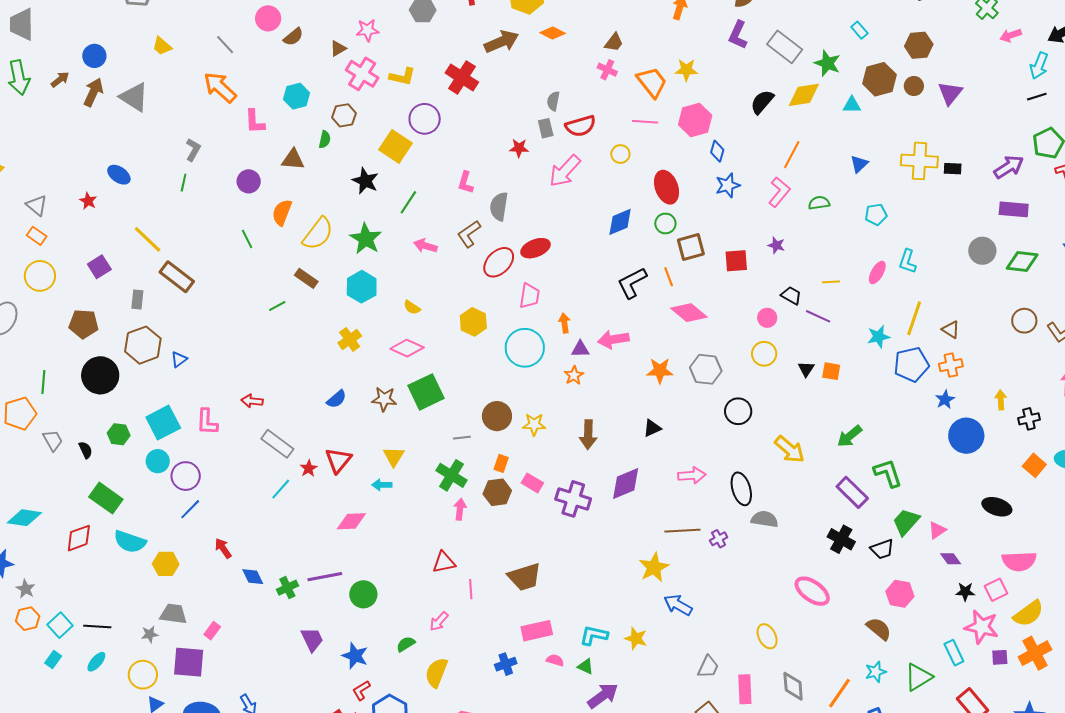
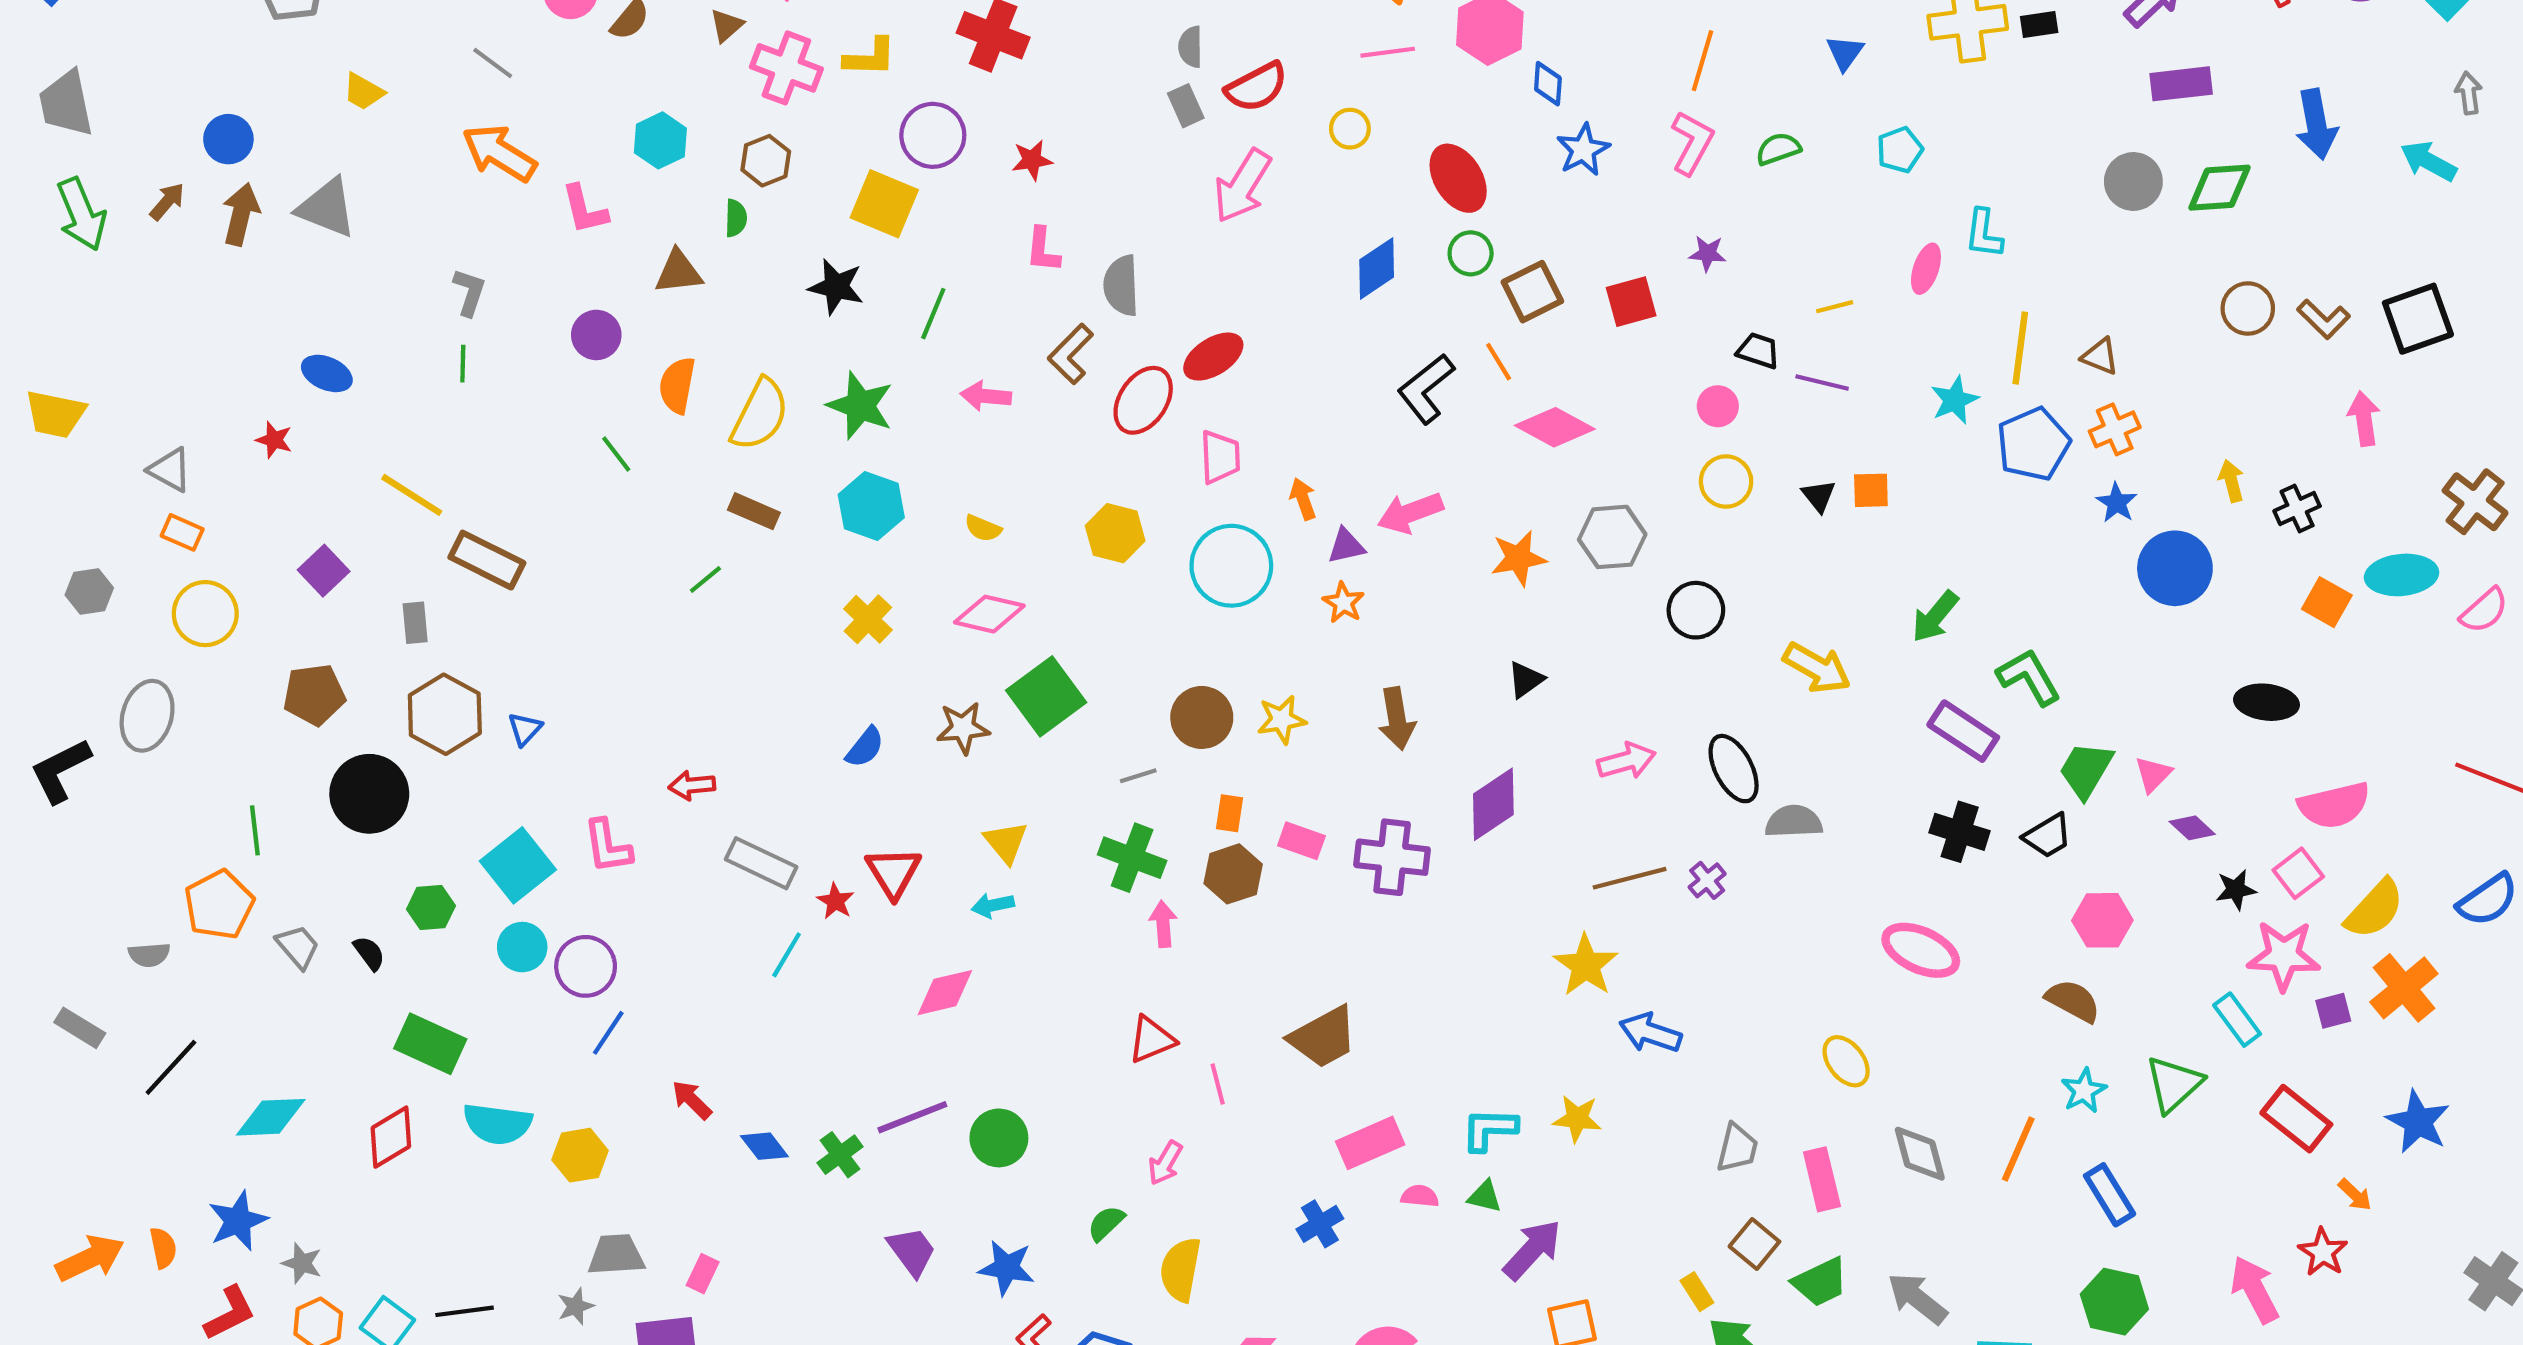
red star: (519, 148) -> (1032, 160), moved

